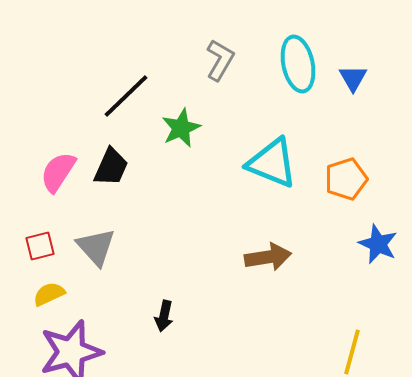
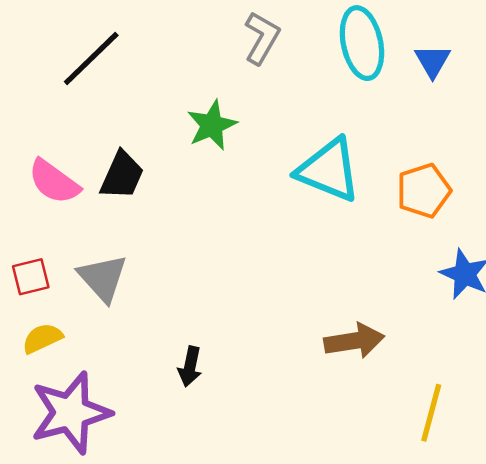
black line: (126, 96) -> (91, 58), moved
pink semicircle: (58, 172) -> (54, 182), turned -87
brown arrow: (268, 257) -> (354, 341), moved

